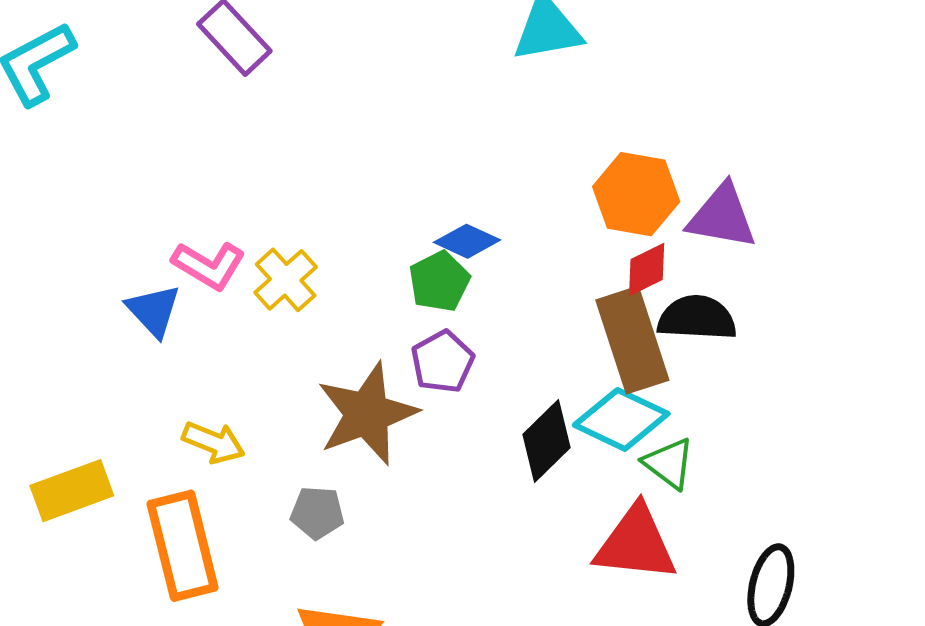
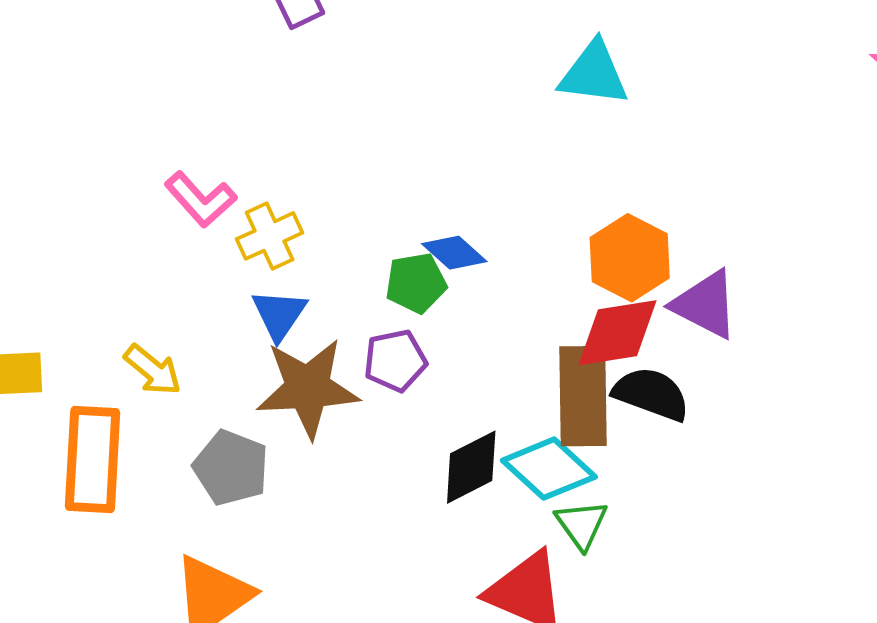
red diamond: (647, 269) -> (618, 333), size x1.6
blue triangle: (154, 310) -> (279, 314), moved
gray pentagon: (317, 513) -> (231, 468), size x1.4

